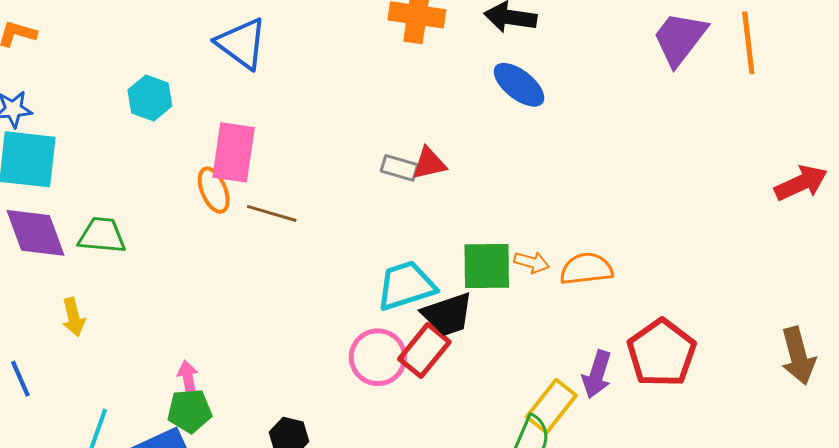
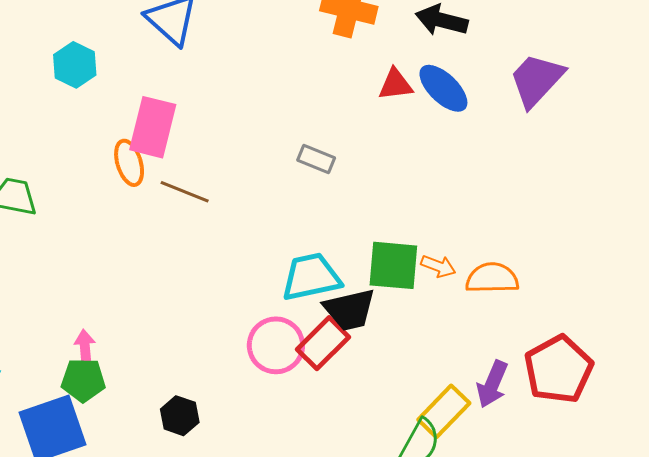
purple trapezoid: (680, 38) -> (537, 80), moved
red triangle: (429, 163) -> (395, 84), moved

